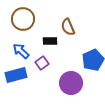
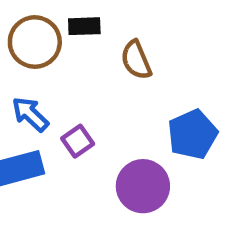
black rectangle: (50, 41) -> (84, 26), moved

